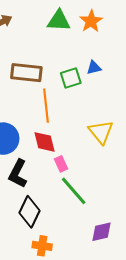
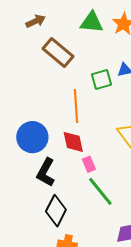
brown rectangle: (26, 73) -> (58, 53), moved, turned 32

